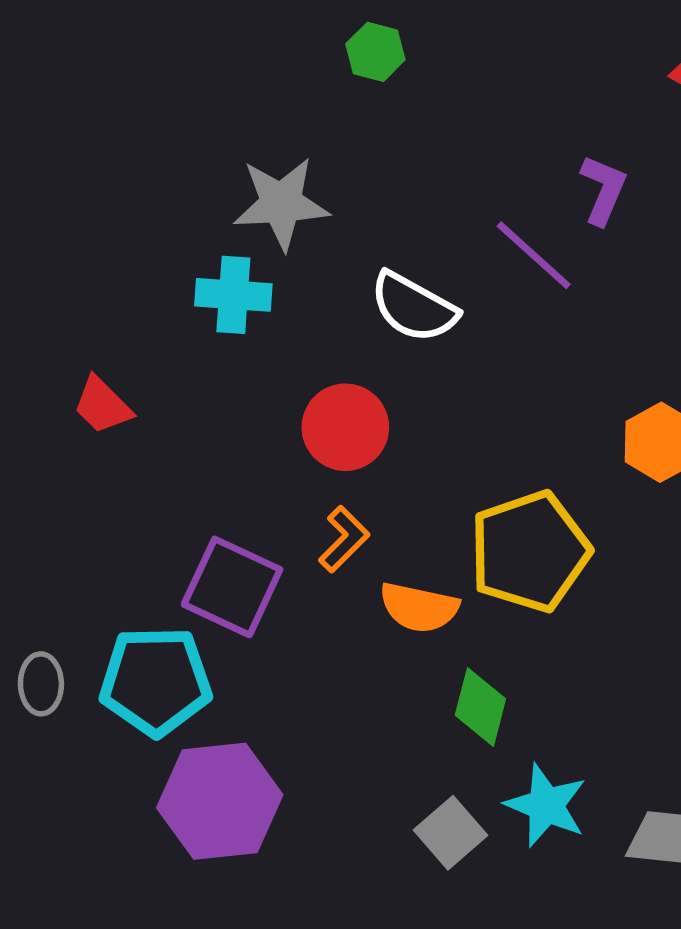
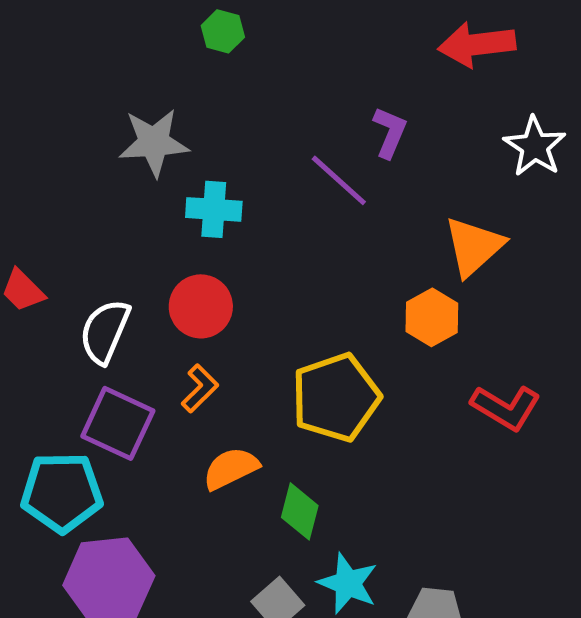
cyan cross: (233, 295) -> (214, 209), moved
white semicircle: (414, 307) -> (105, 331), moved, turned 84
orange semicircle: (419, 607) -> (231, 468), moved, turned 142

